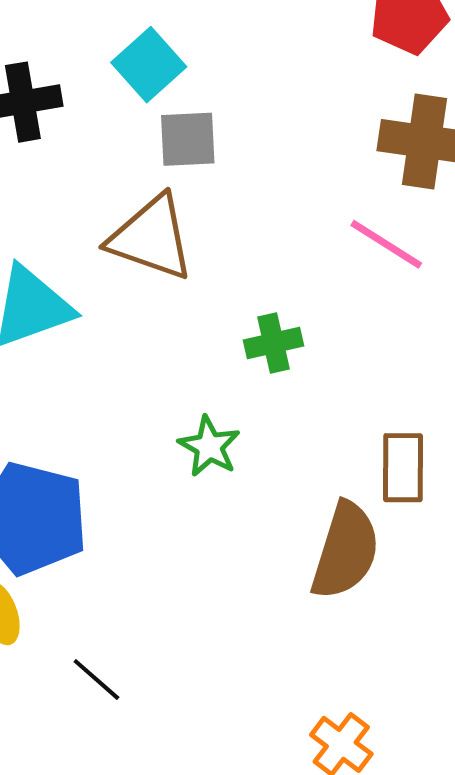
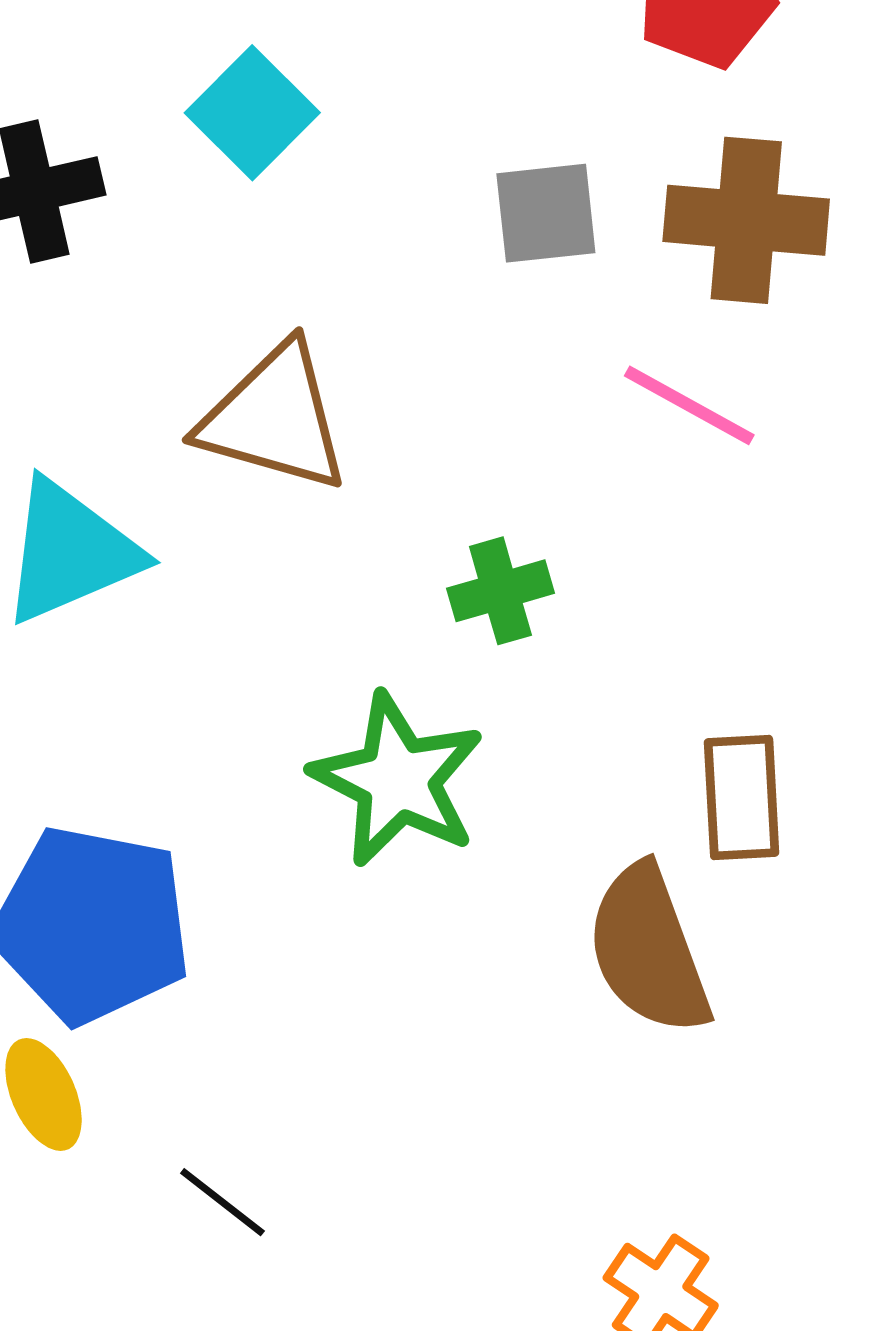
gray square: (188, 139) -> (546, 213), moved
green star: (209, 446) -> (398, 780), size x1.6
brown semicircle: (345, 551) -> (648, 950), turned 146

